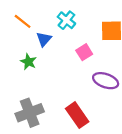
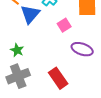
blue triangle: (44, 39) -> (30, 14), size x1.5
green star: (28, 62) -> (17, 50), moved

